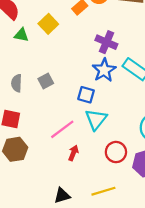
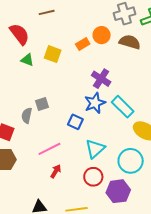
yellow square: (48, 24) -> (53, 54), turned -36
gray semicircle: (17, 83) -> (27, 116), moved
cyan triangle: (96, 119) -> (95, 149), moved

